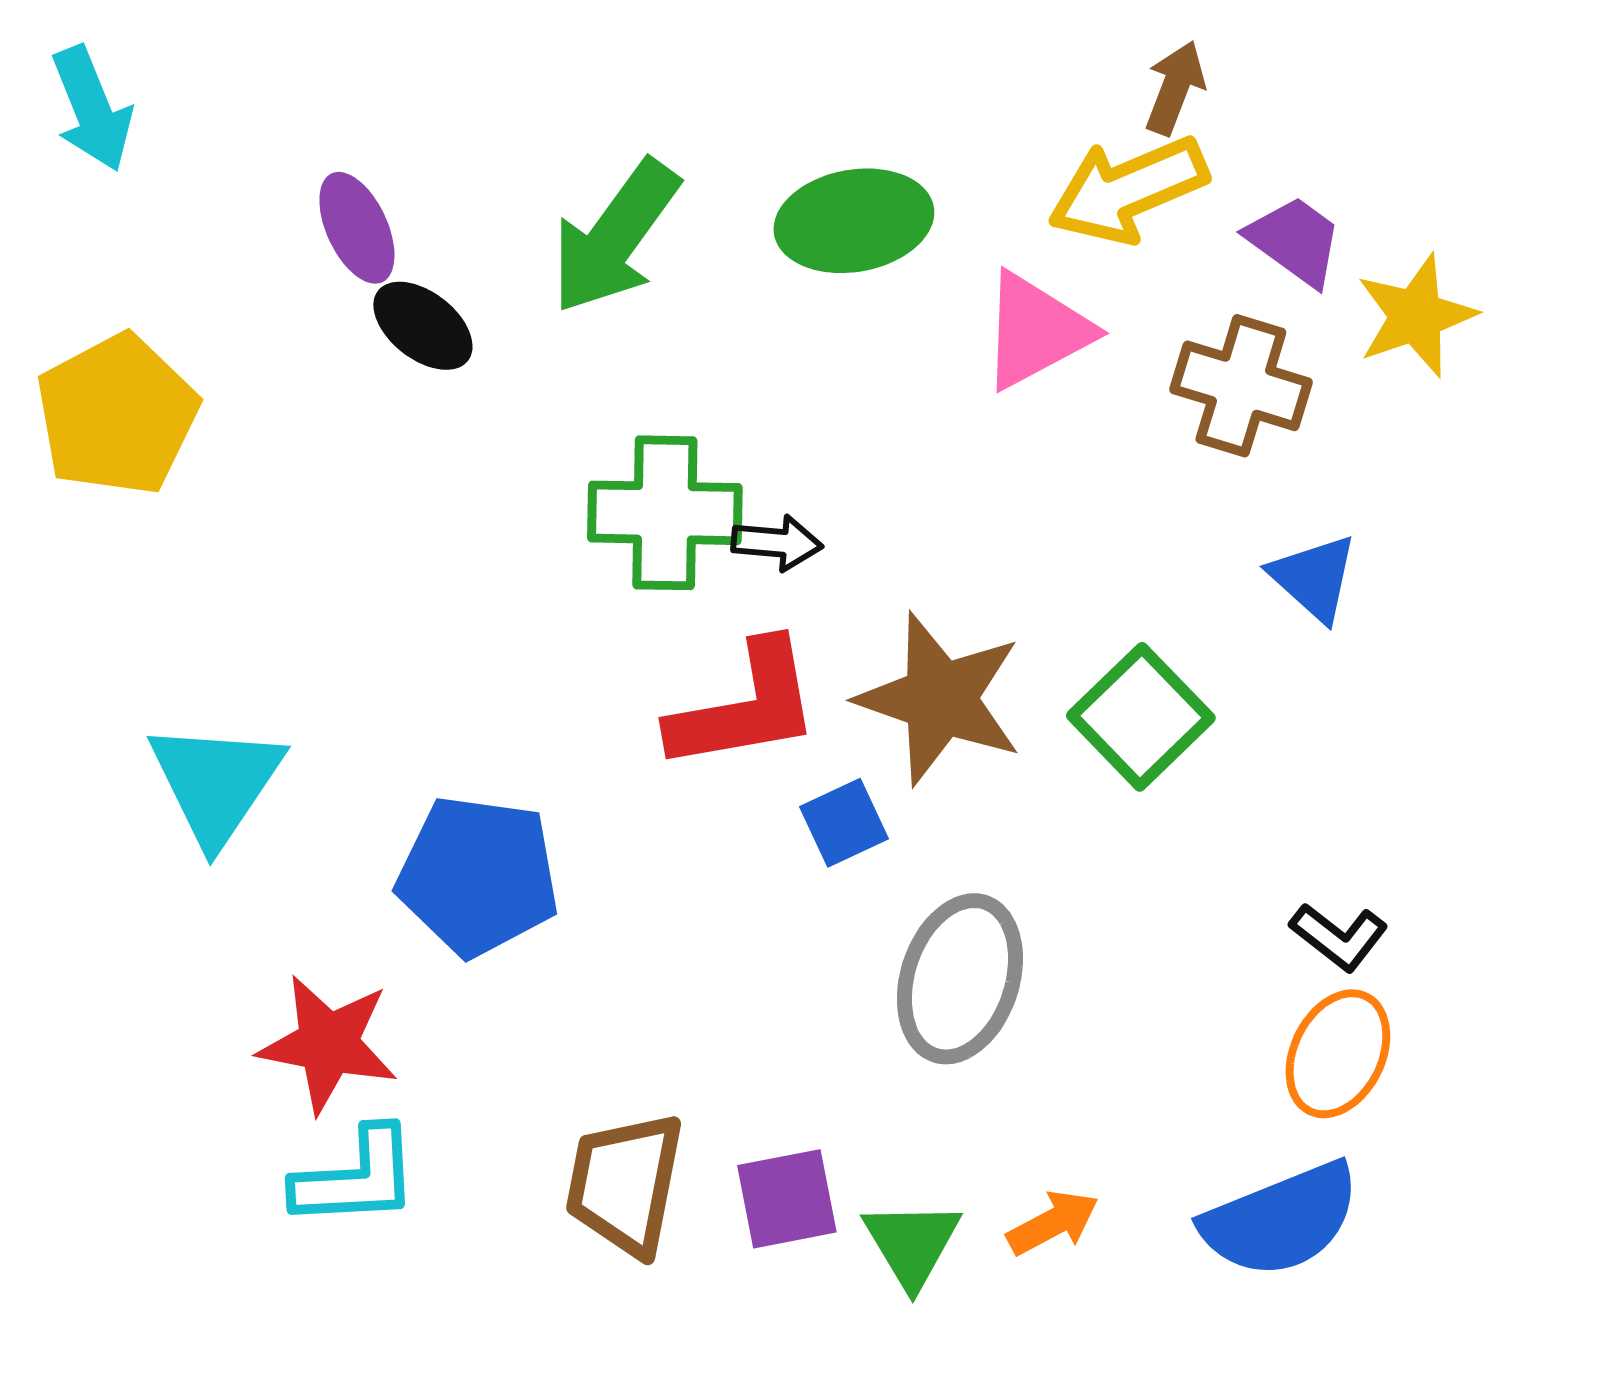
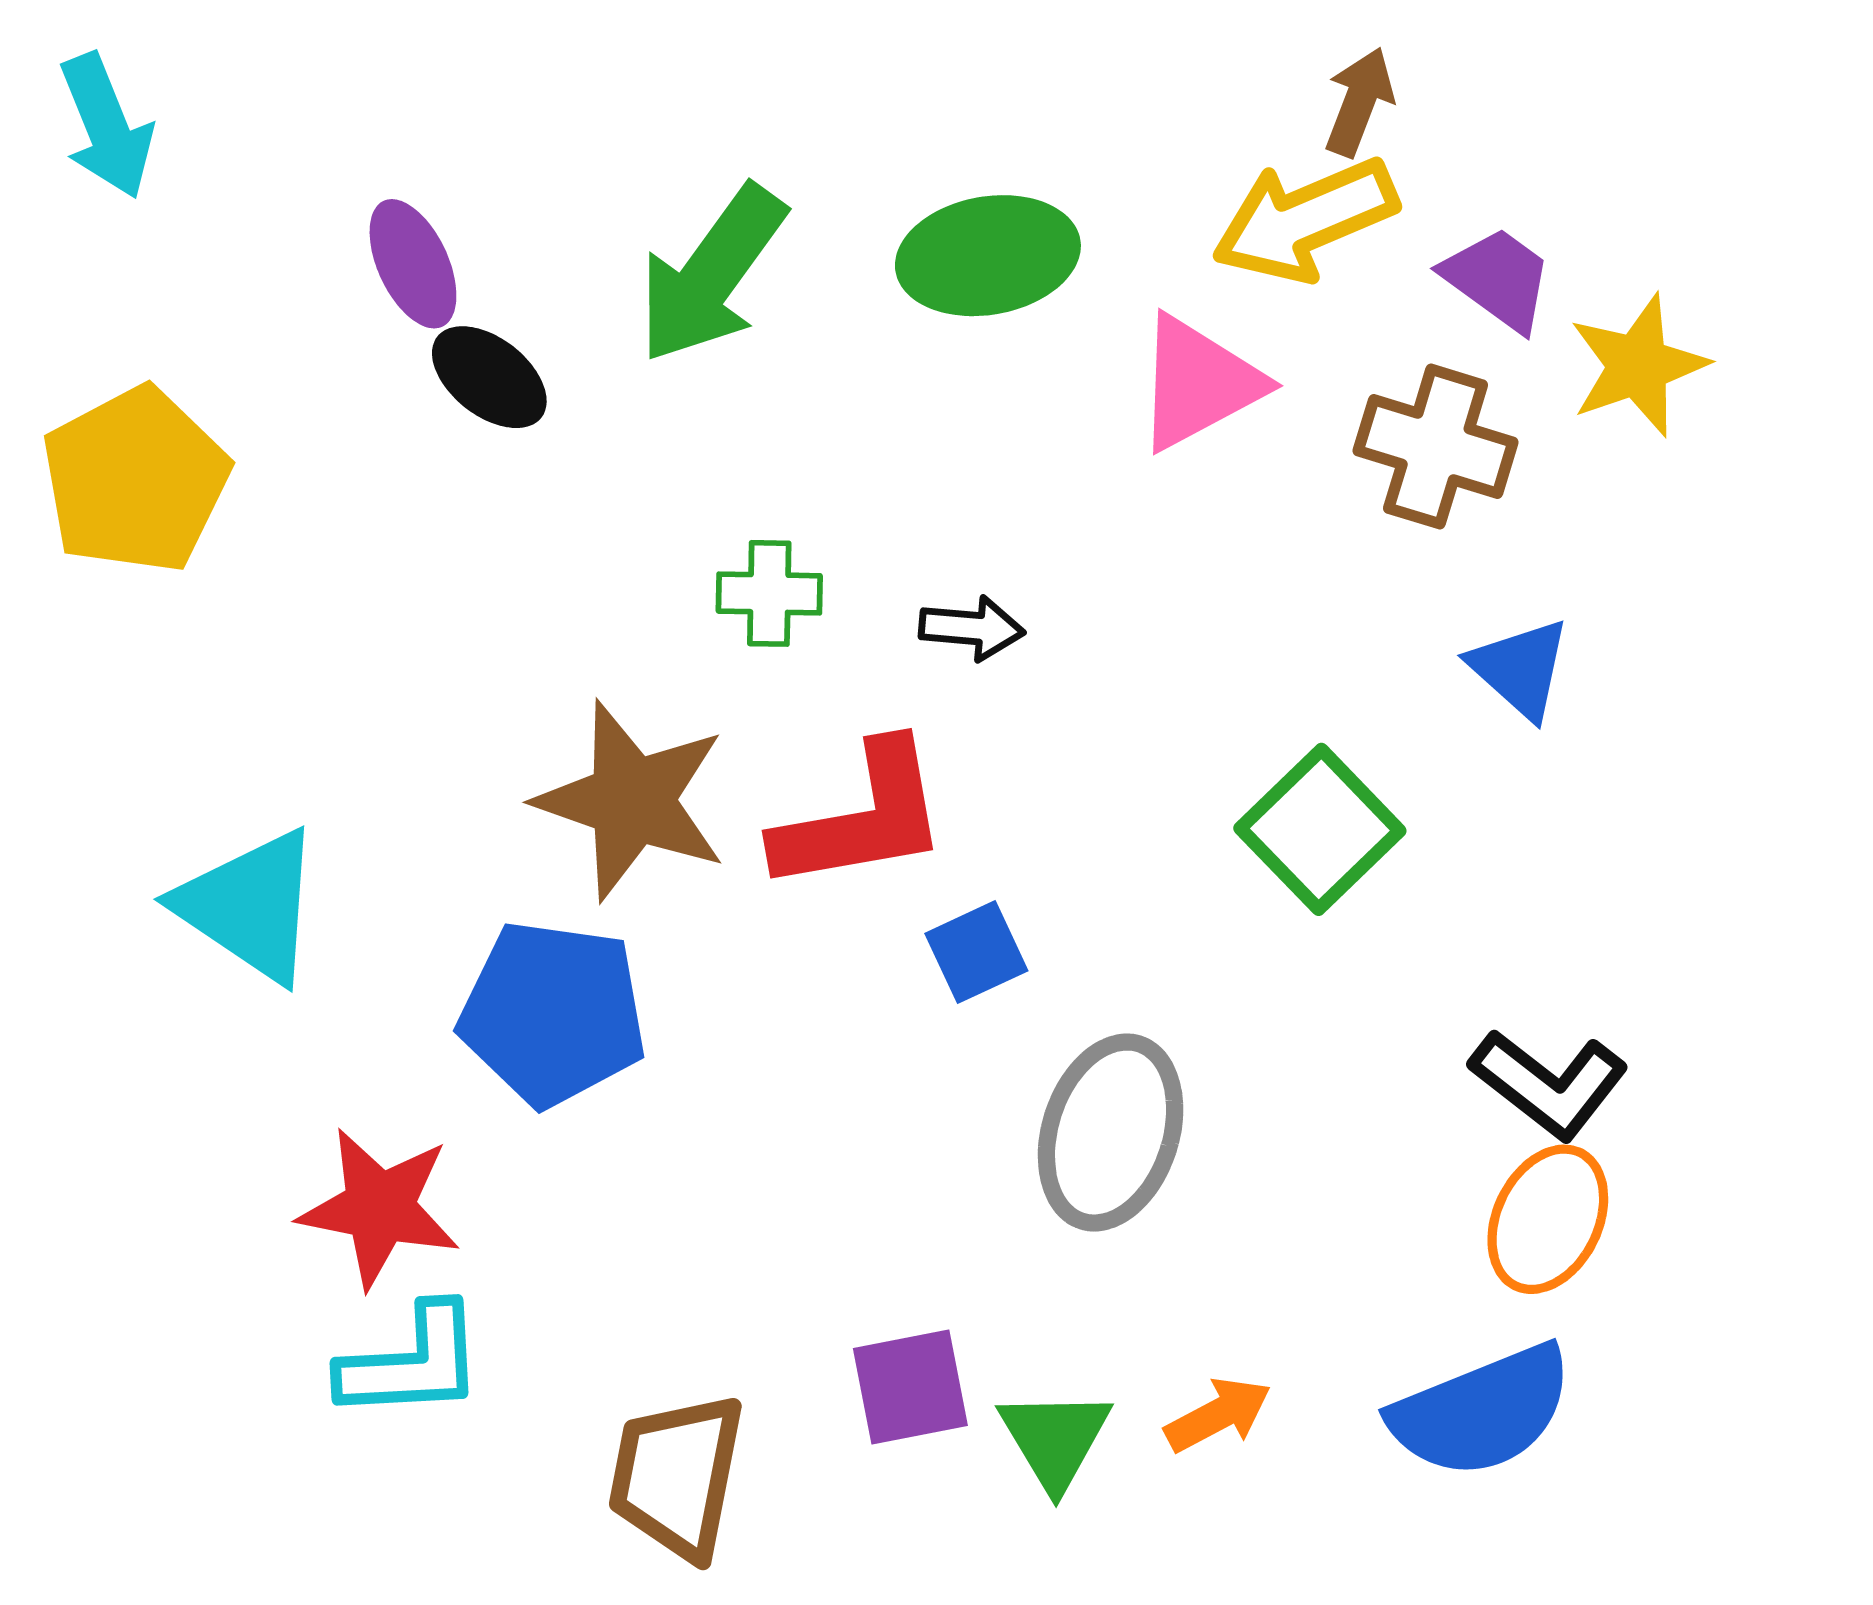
green cross: (665, 513) -> (769, 593), size x0.6
black arrow: (777, 543) -> (972, 628), moved
brown star: (940, 699) -> (632, 801), moved
cyan triangle: (216, 783) -> (250, 906), turned -30
black L-shape: (1339, 937) -> (1549, 1084), size x1.4
brown trapezoid: (625, 1184) -> (677, 1476), moved

